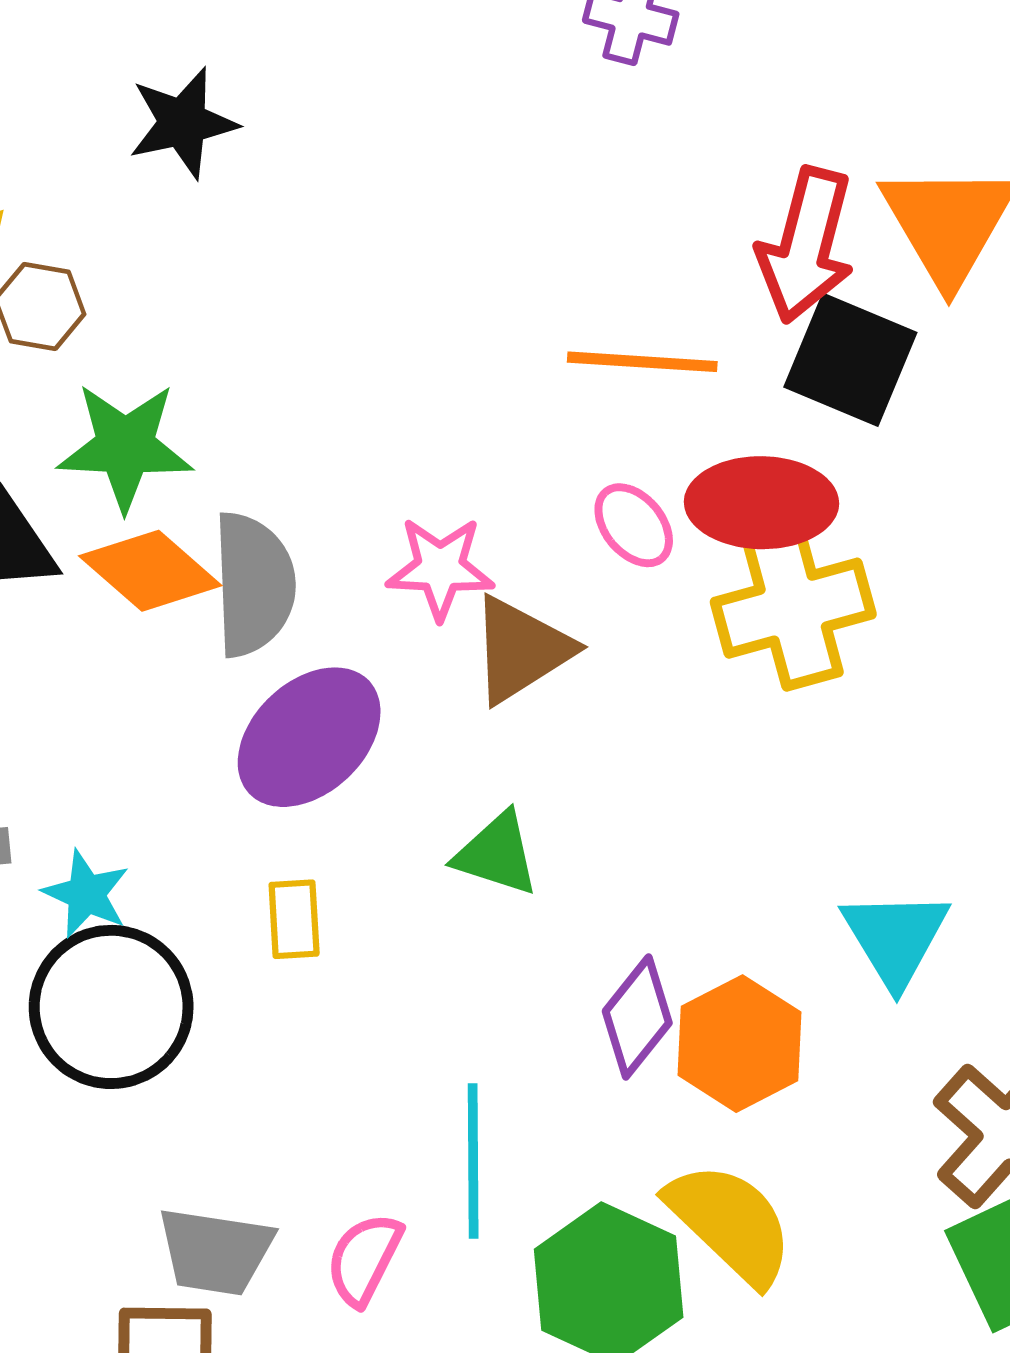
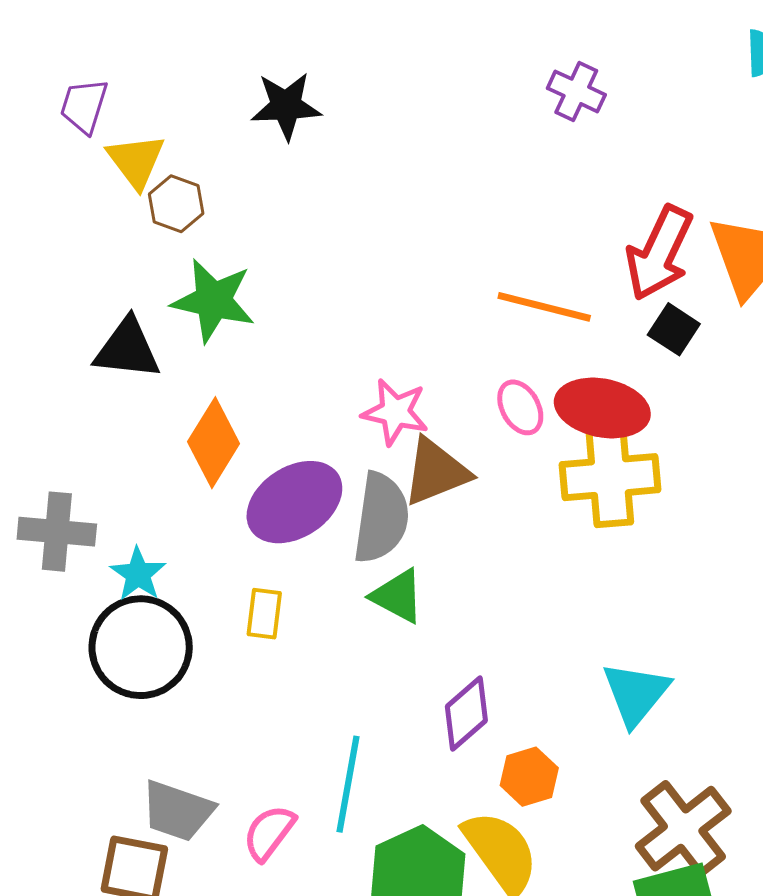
black square: (850, 360) -> (674, 329), size x0.6
orange diamond: (150, 571) -> (214, 443), moved, turned 70
gray semicircle: (254, 584) -> (381, 518), moved
orange hexagon: (739, 1044) -> (529, 777), moved, size x0.7

